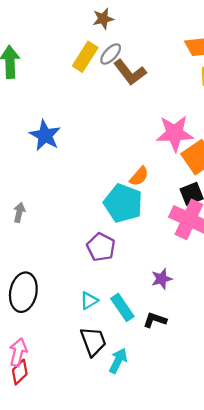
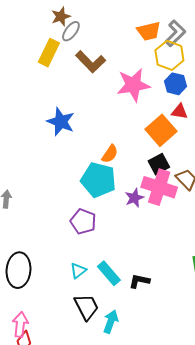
gray ellipse: (111, 54) -> (71, 31), moved
pink star: (175, 133) -> (133, 85), moved
blue star: (45, 135) -> (61, 122), moved
purple star: (162, 279) -> (134, 198), moved

